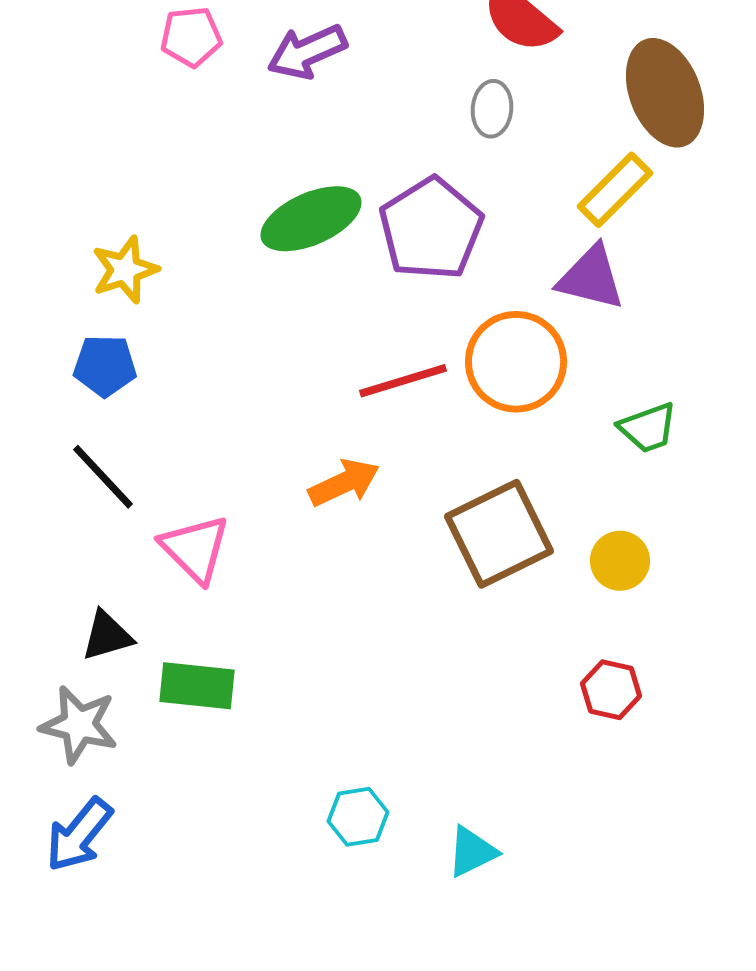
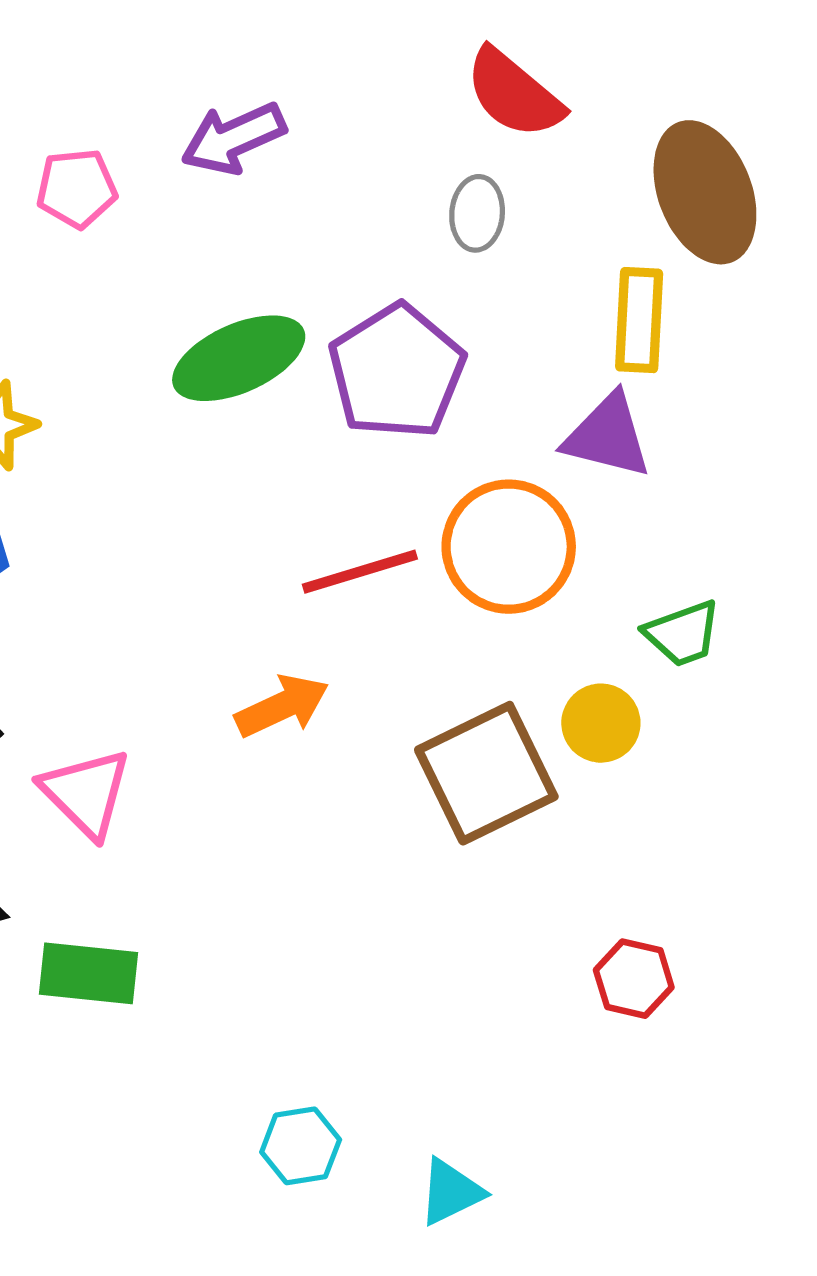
pink pentagon: (191, 37) -> (77, 188), moved
yellow rectangle: (615, 190) -> (639, 320), turned -42
yellow circle: (620, 561) -> (601, 723), moved

